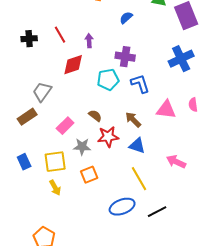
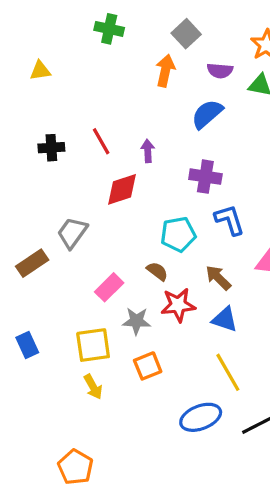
blue semicircle: (126, 18) -> (207, 114), size x1.5
cyan pentagon: (108, 80) -> (178, 234), moved
brown rectangle: (27, 117) -> (32, 263), moved
blue rectangle: (24, 162) -> (27, 345), moved

